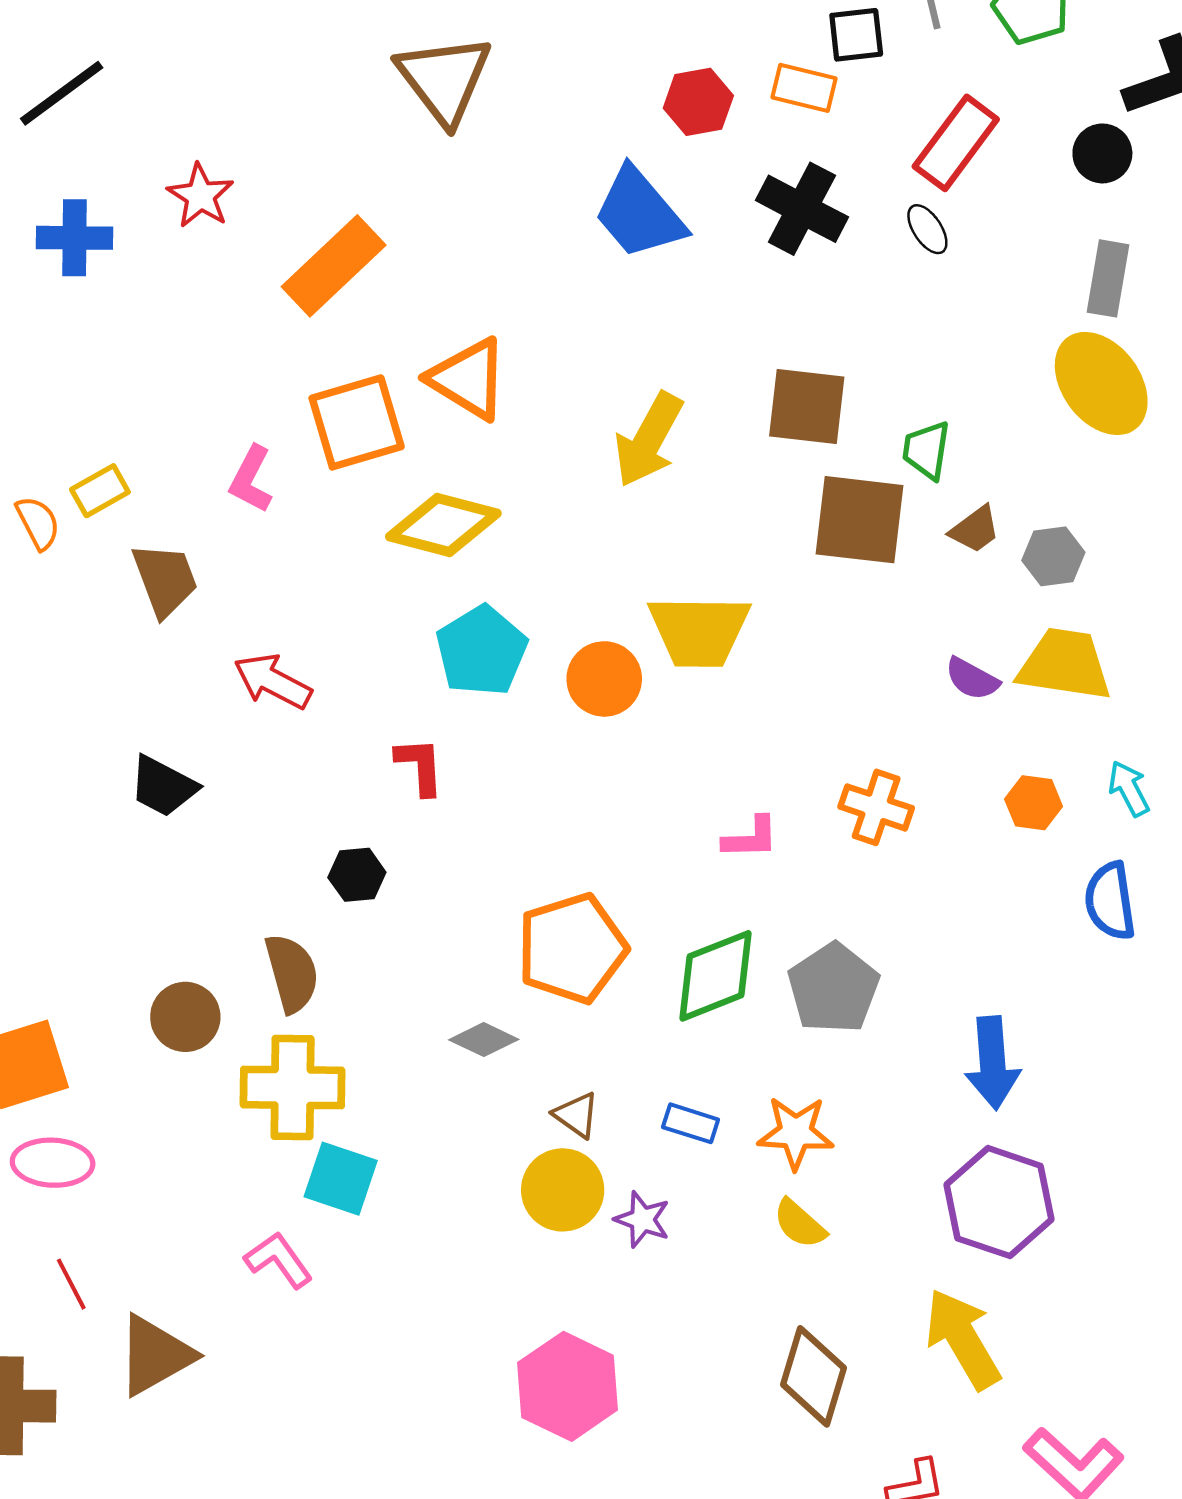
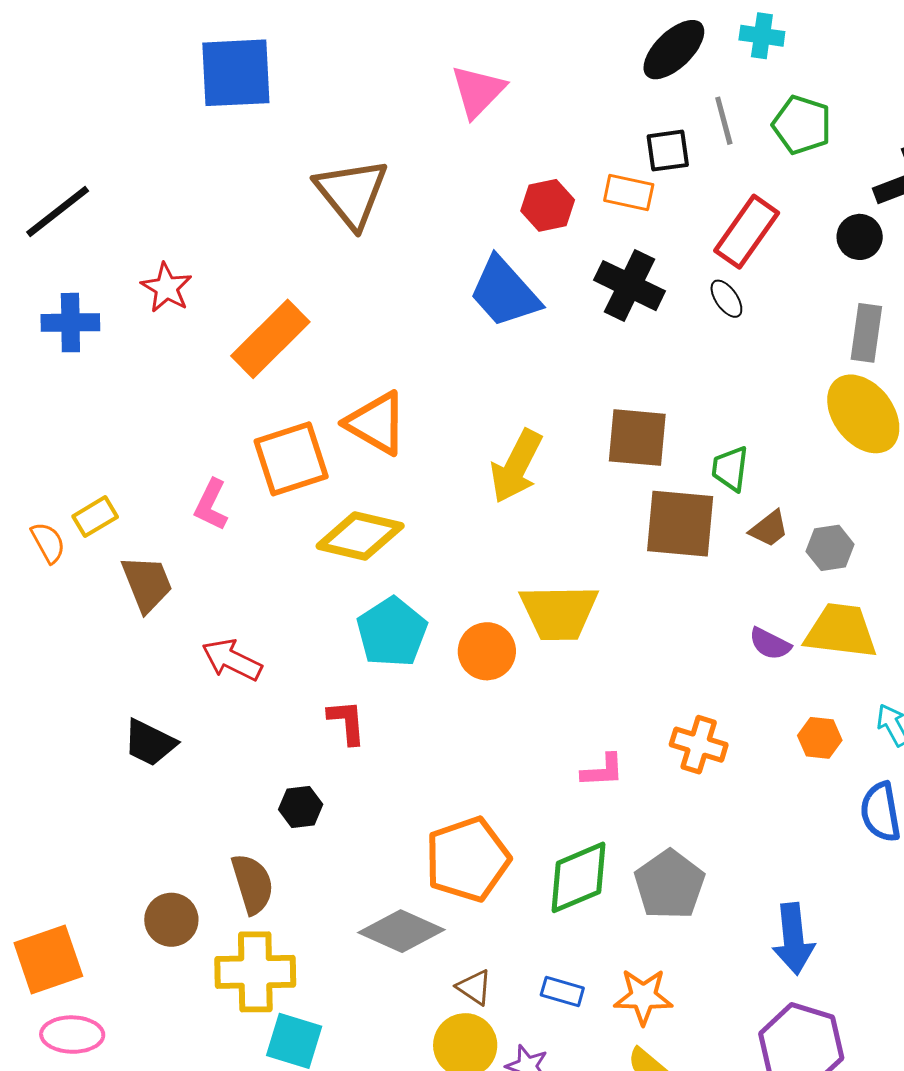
gray diamond: (484, 1040) -> (401, 931), size x1.6

